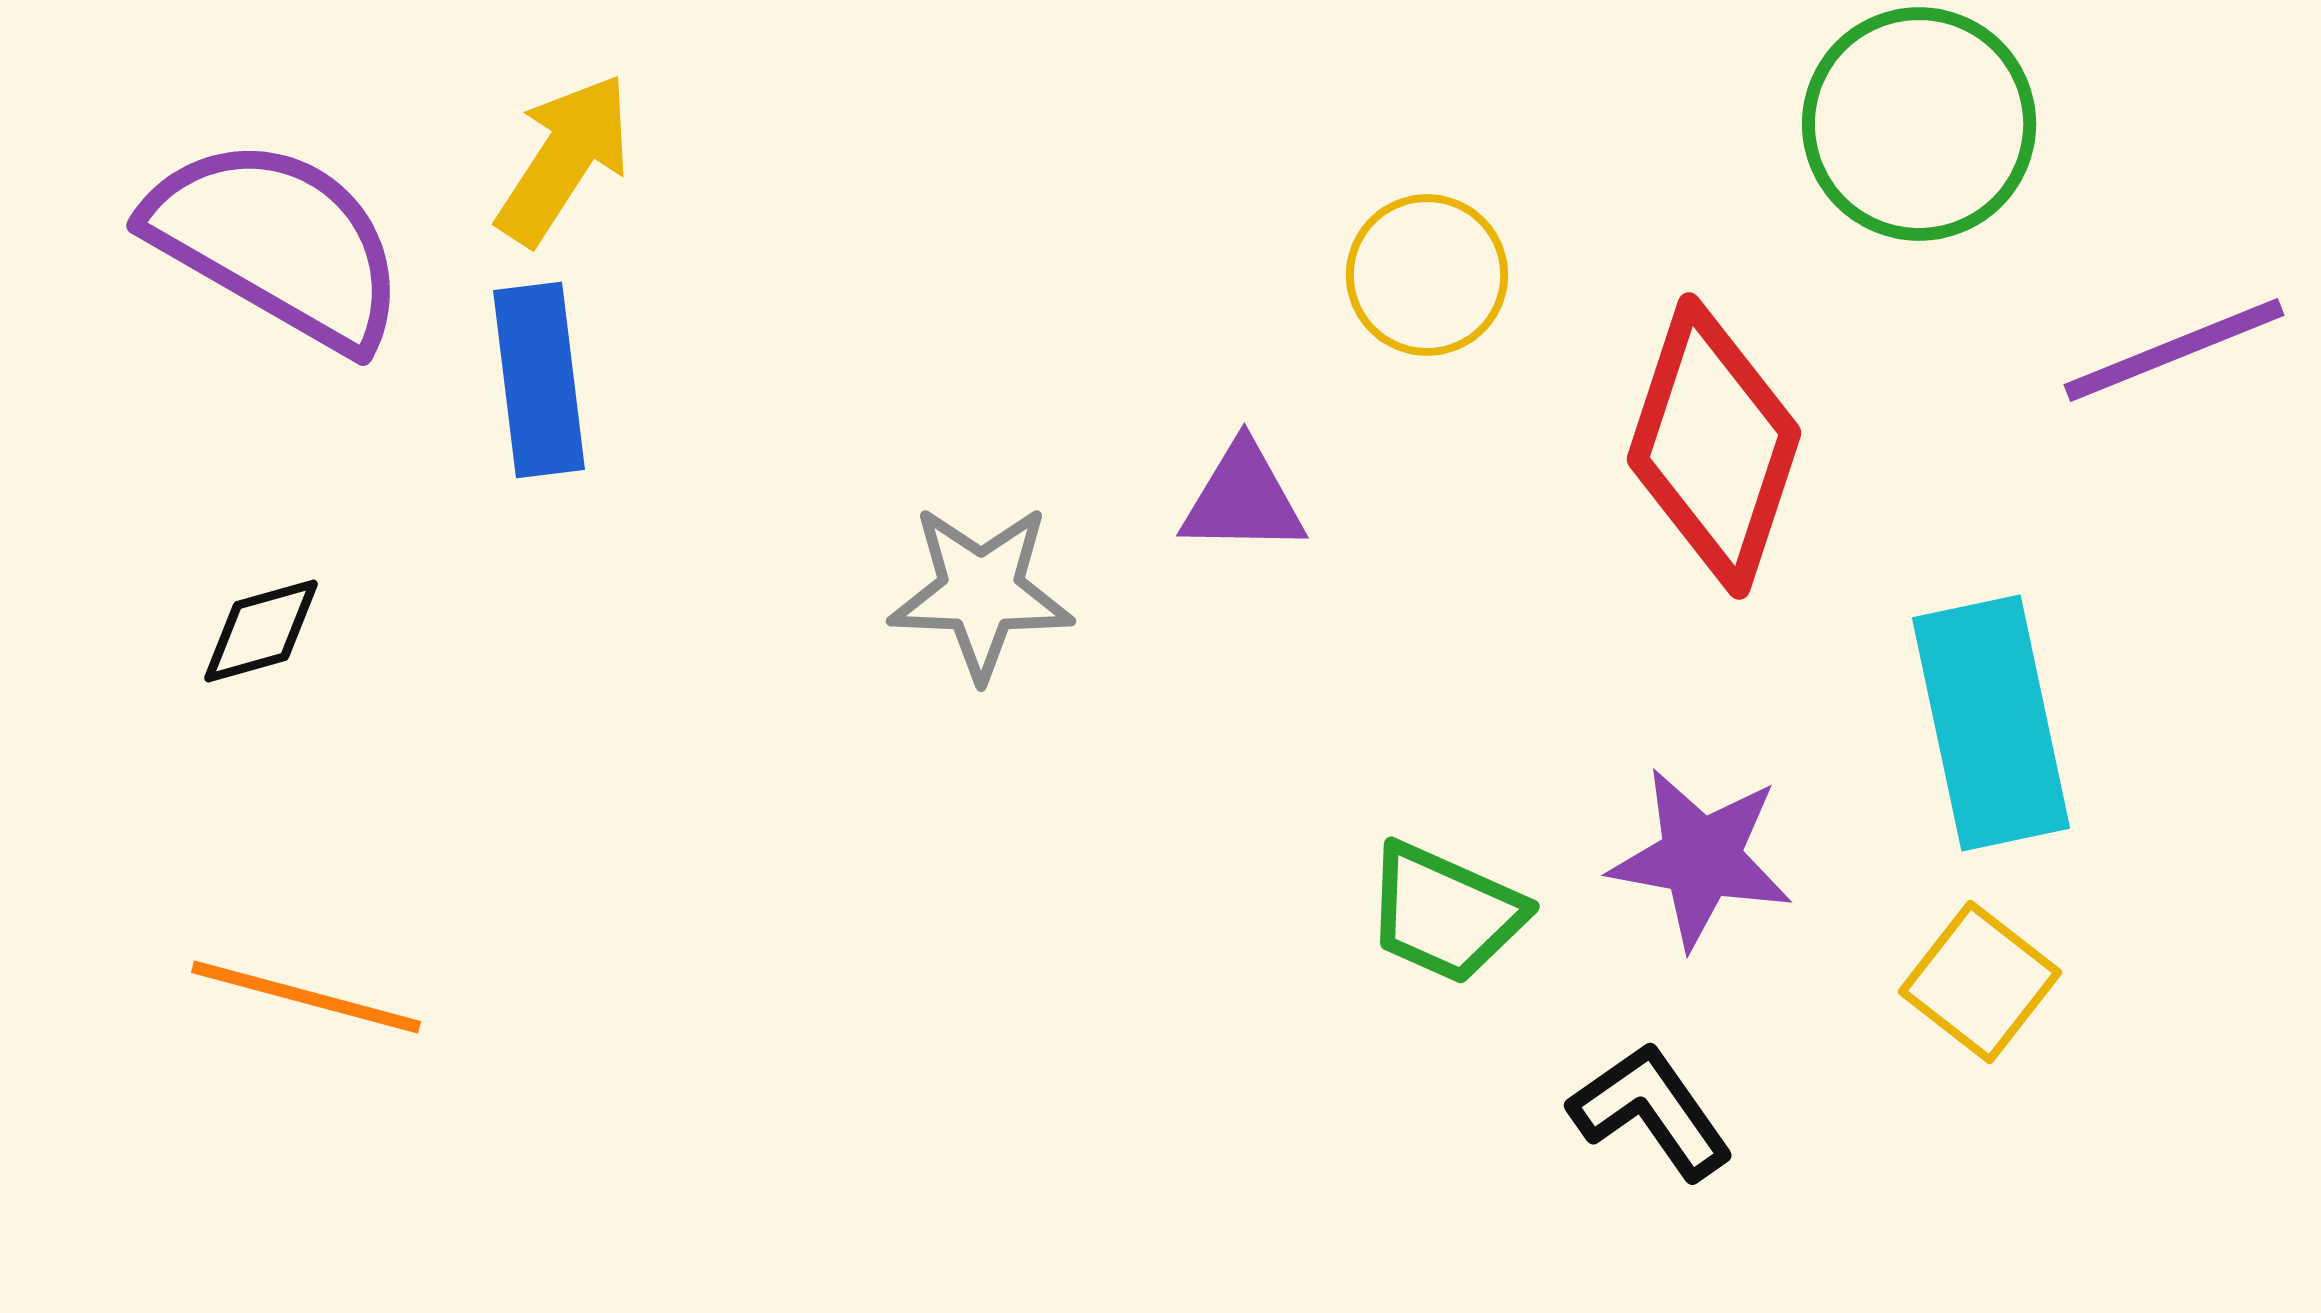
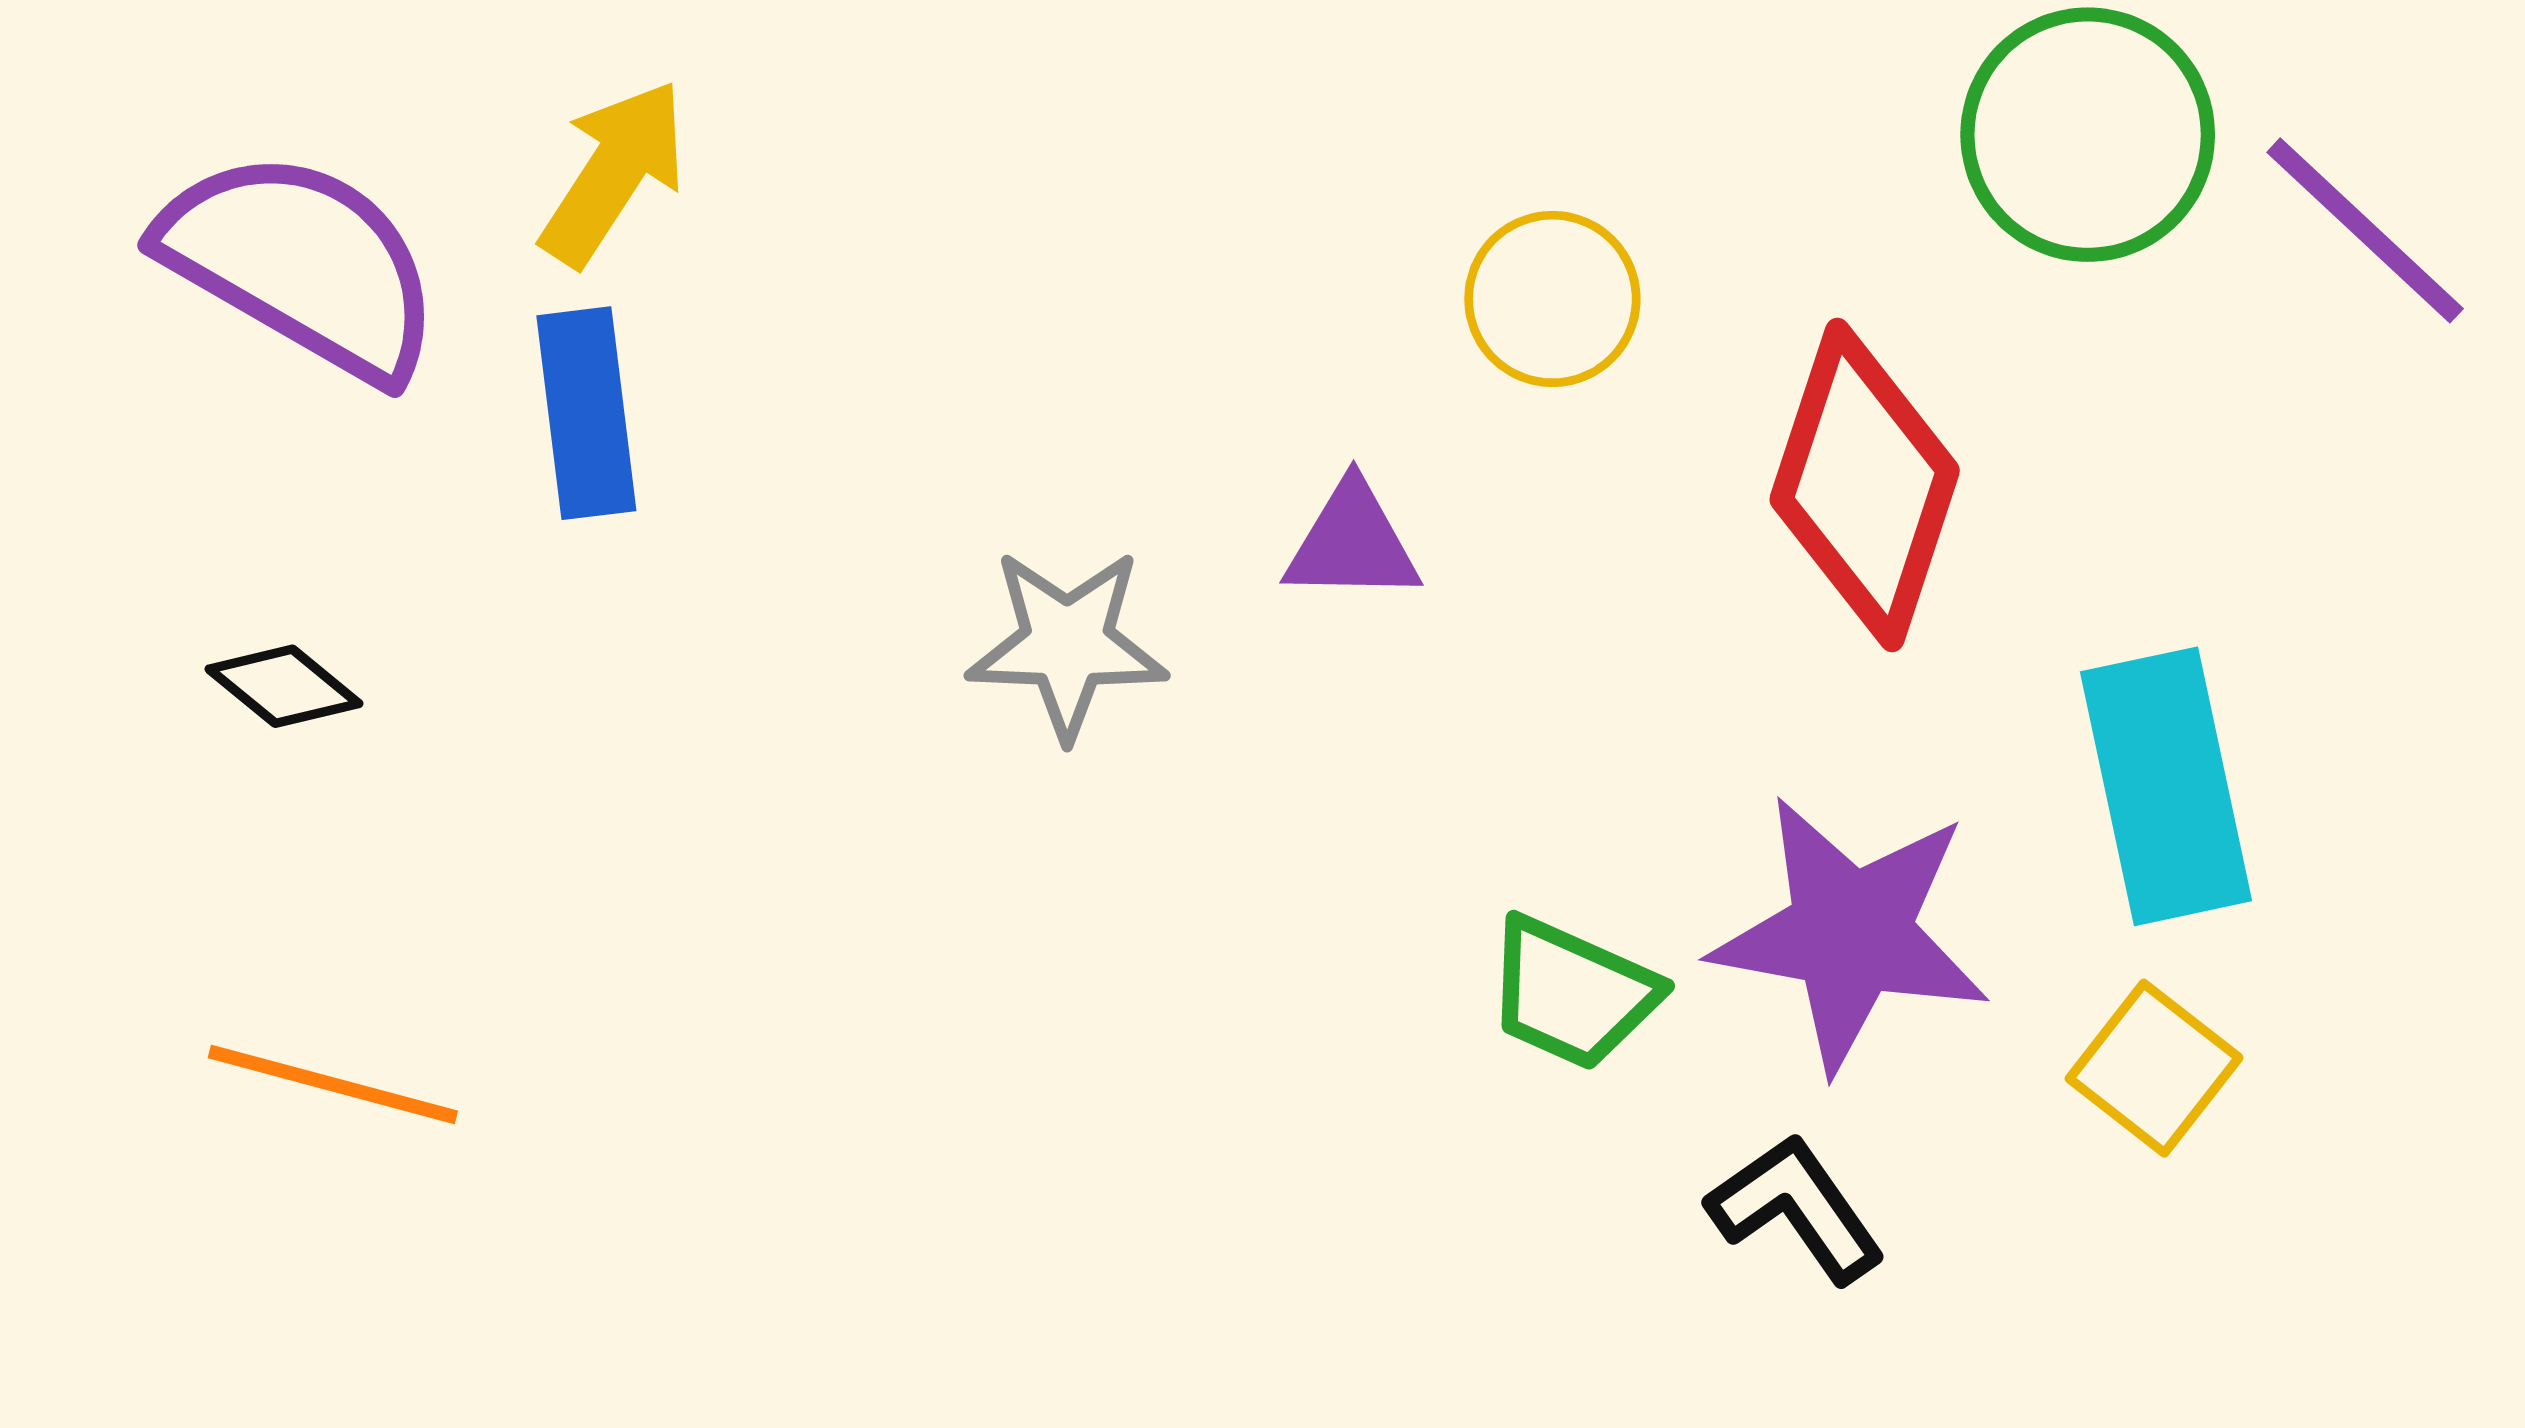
purple line: (2174, 350) -> (2365, 230), moved, turned 65
black diamond: (261, 631) -> (284, 686), turned 55
purple star: (1701, 858) -> (1851, 933), size x1.4

